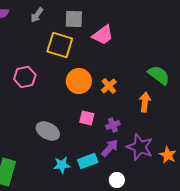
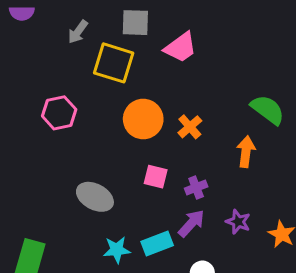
gray arrow: (37, 15) -> (78, 32), moved
purple star: (140, 147) -> (238, 222), size x0.6

